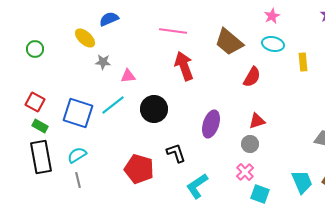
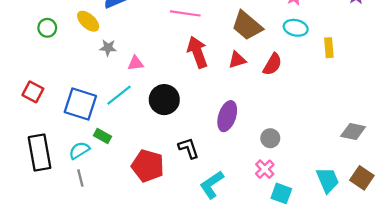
green circle: (35, 49) -> (47, 28), moved
red triangle: (257, 121) -> (237, 60), moved
green rectangle: (40, 126) -> (102, 136), moved

